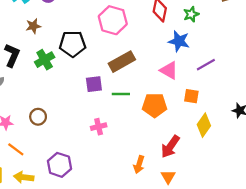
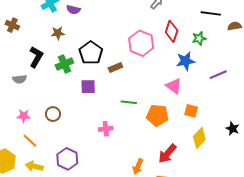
pink hexagon: (113, 20) -> (141, 43), moved
blue star: (179, 41) -> (185, 61), turned -30
black pentagon: (73, 44) -> (91, 53), turned 30
brown rectangle: (122, 62) -> (115, 68), moved, size x0.6
purple line: (206, 65) -> (218, 75), moved
purple square: (94, 84) -> (88, 87), moved

